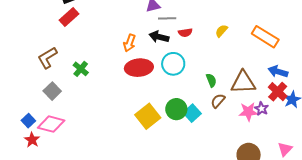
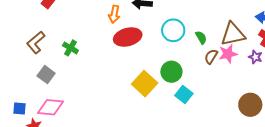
cyan circle: (173, 64) -> (173, 30), moved
pink star: (248, 112) -> (228, 54), moved
cyan square: (192, 113) -> (184, 95), moved
blue square: (28, 121) -> (19, 109), moved, turned -32

